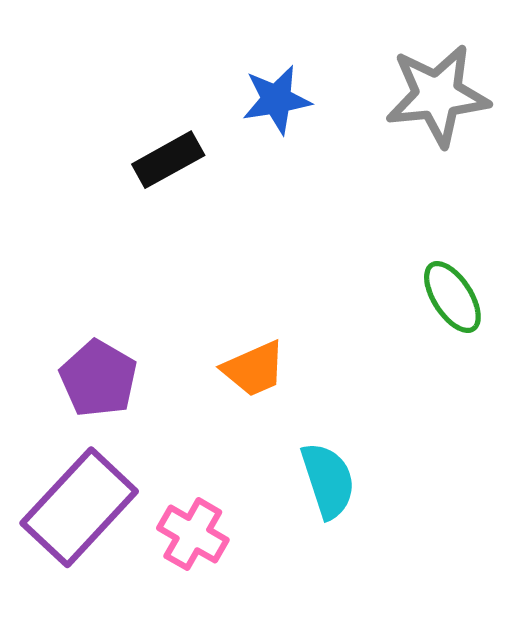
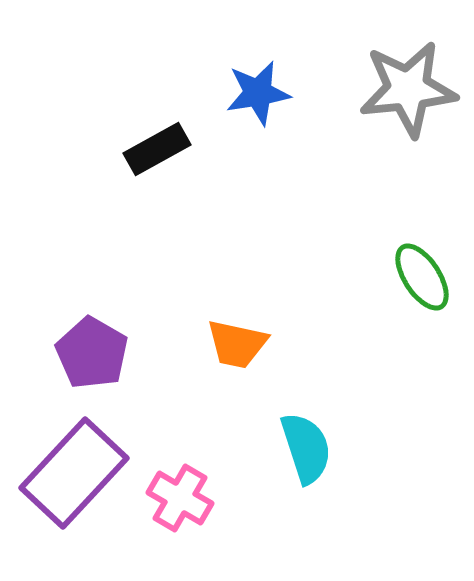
orange trapezoid: (254, 369) -> (237, 344), turned 36

